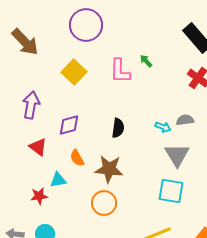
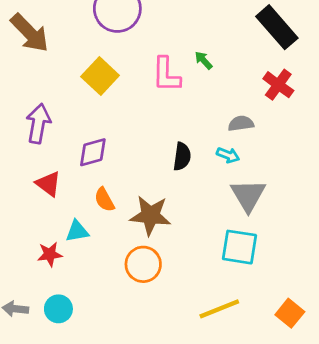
gray semicircle: (185, 120) -> (241, 123), moved
black semicircle: (118, 128) -> (182, 157), moved

